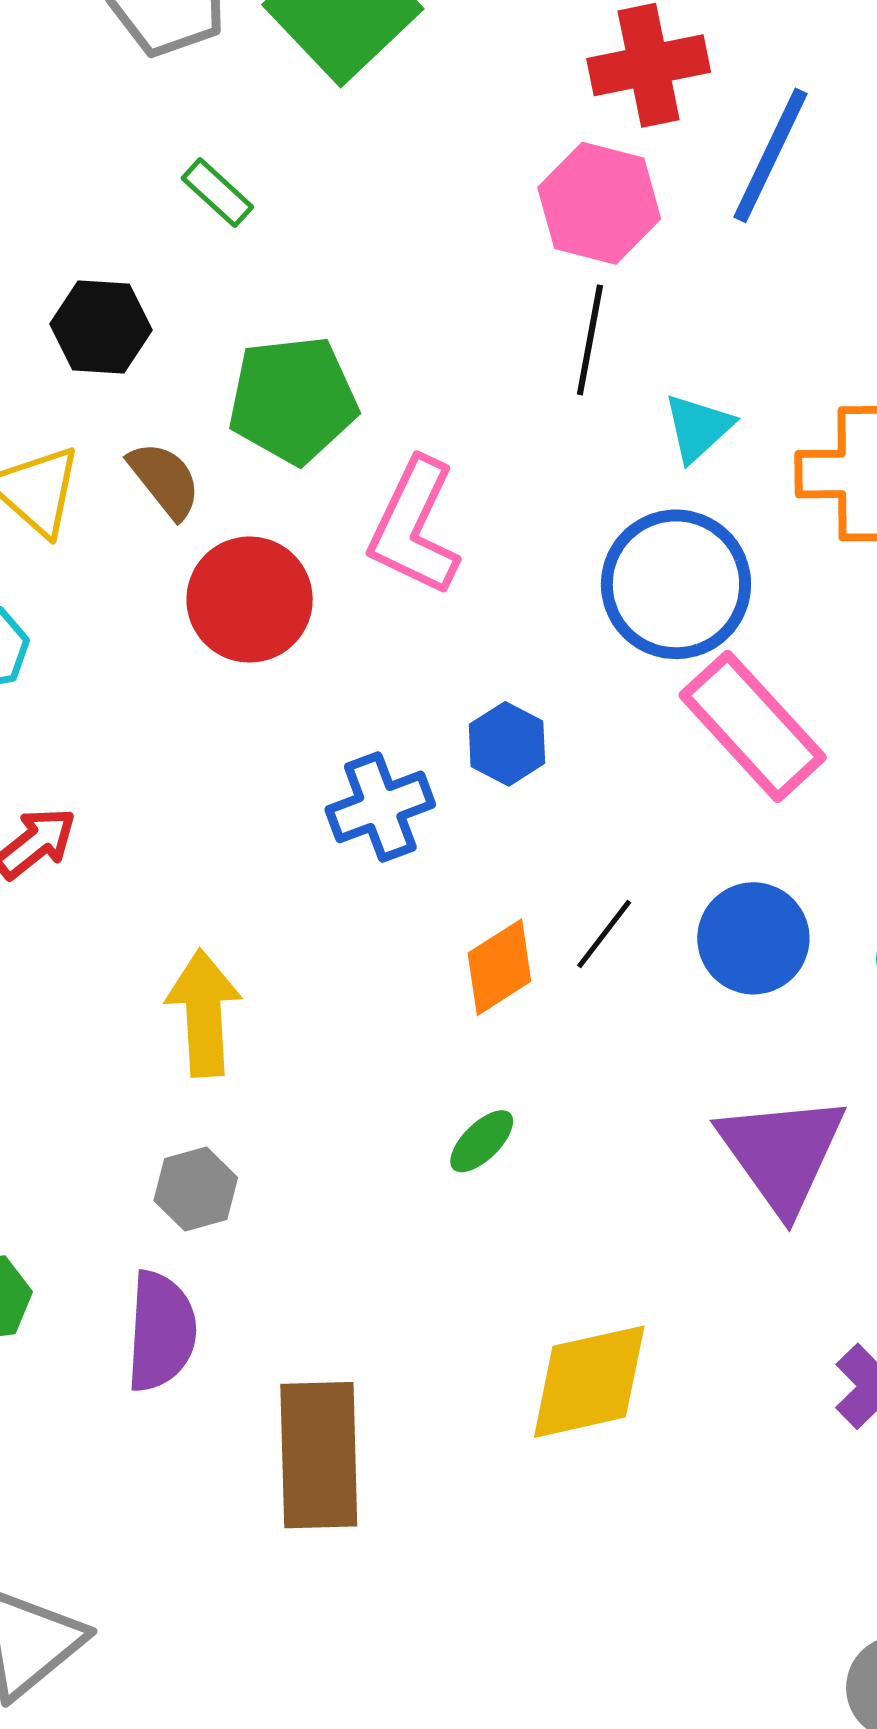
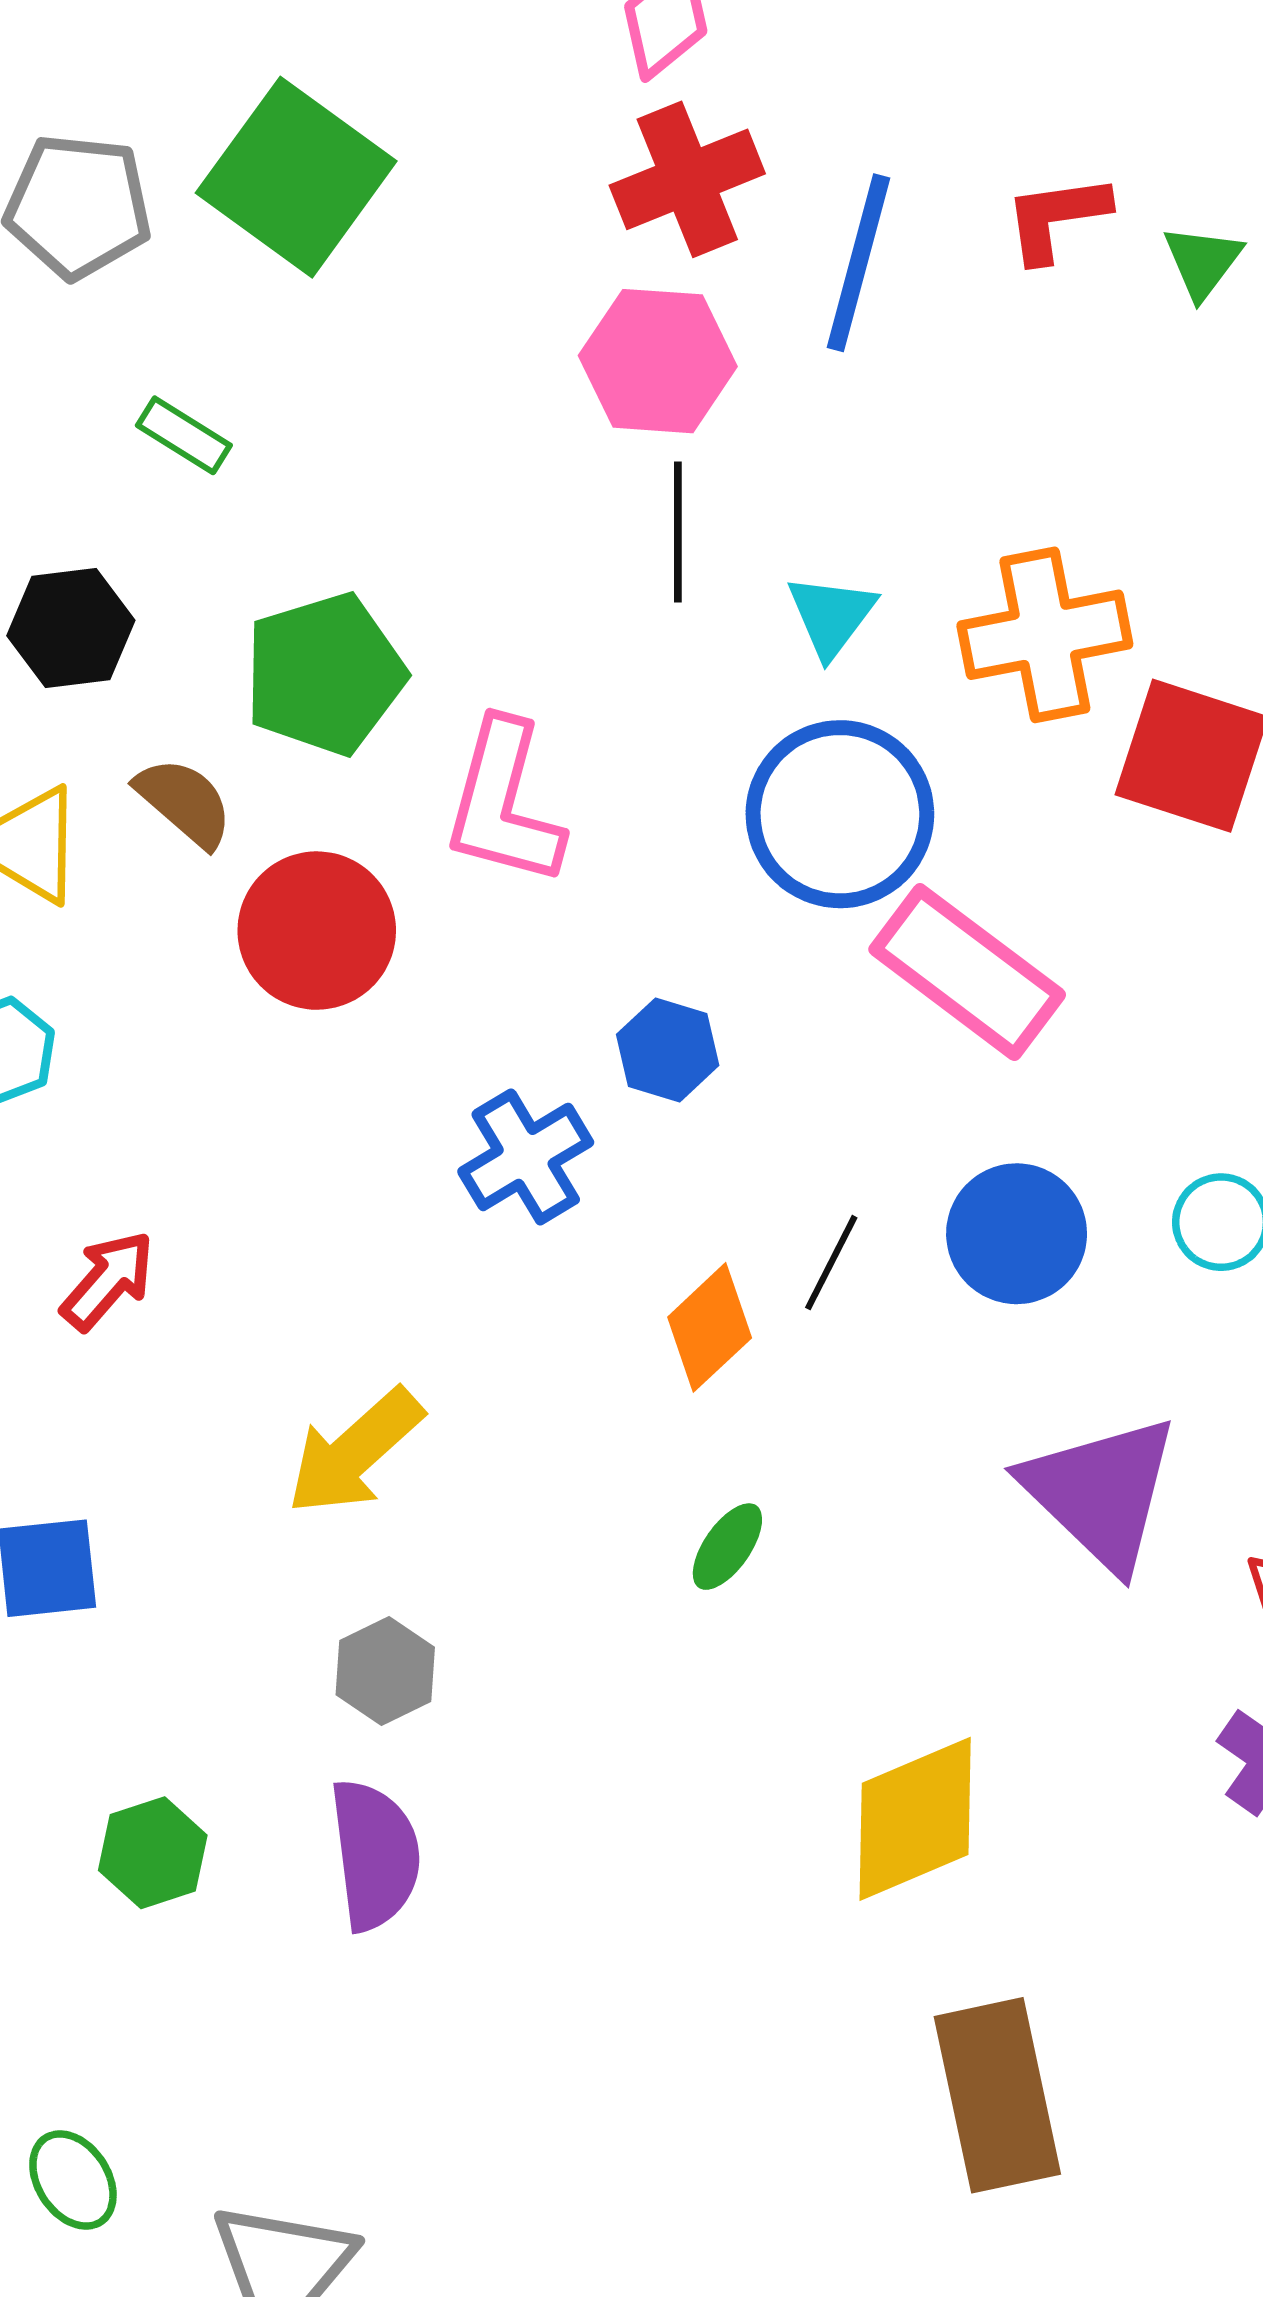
yellow arrow: (204, 1013) -> (355, 1452), turned -118
brown rectangle: (319, 1455) -> (997, 2095), moved

